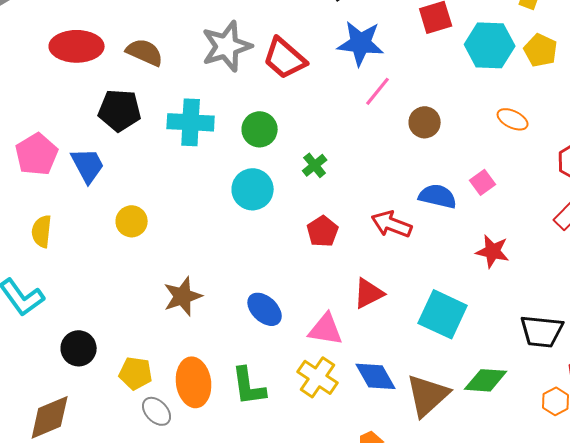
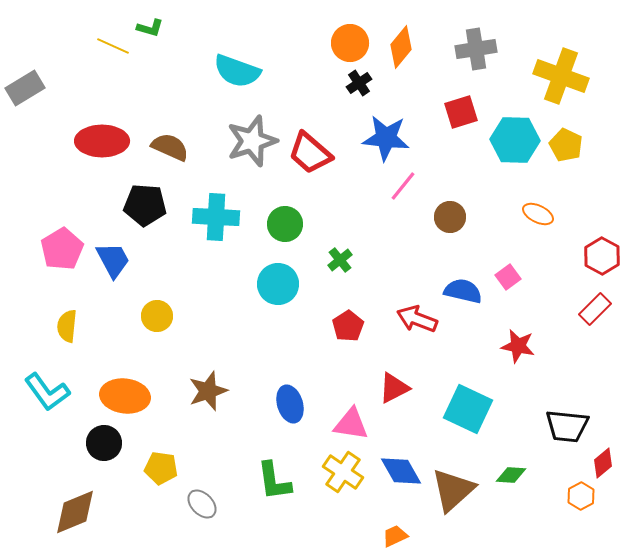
blue ellipse: (265, 309) -> (290, 404), turned 30
green diamond: (486, 380) -> (511, 475), size x0.7
orange ellipse: (194, 382) -> (125, 396), moved, turned -75
gray ellipse: (157, 411) -> (202, 504), moved

